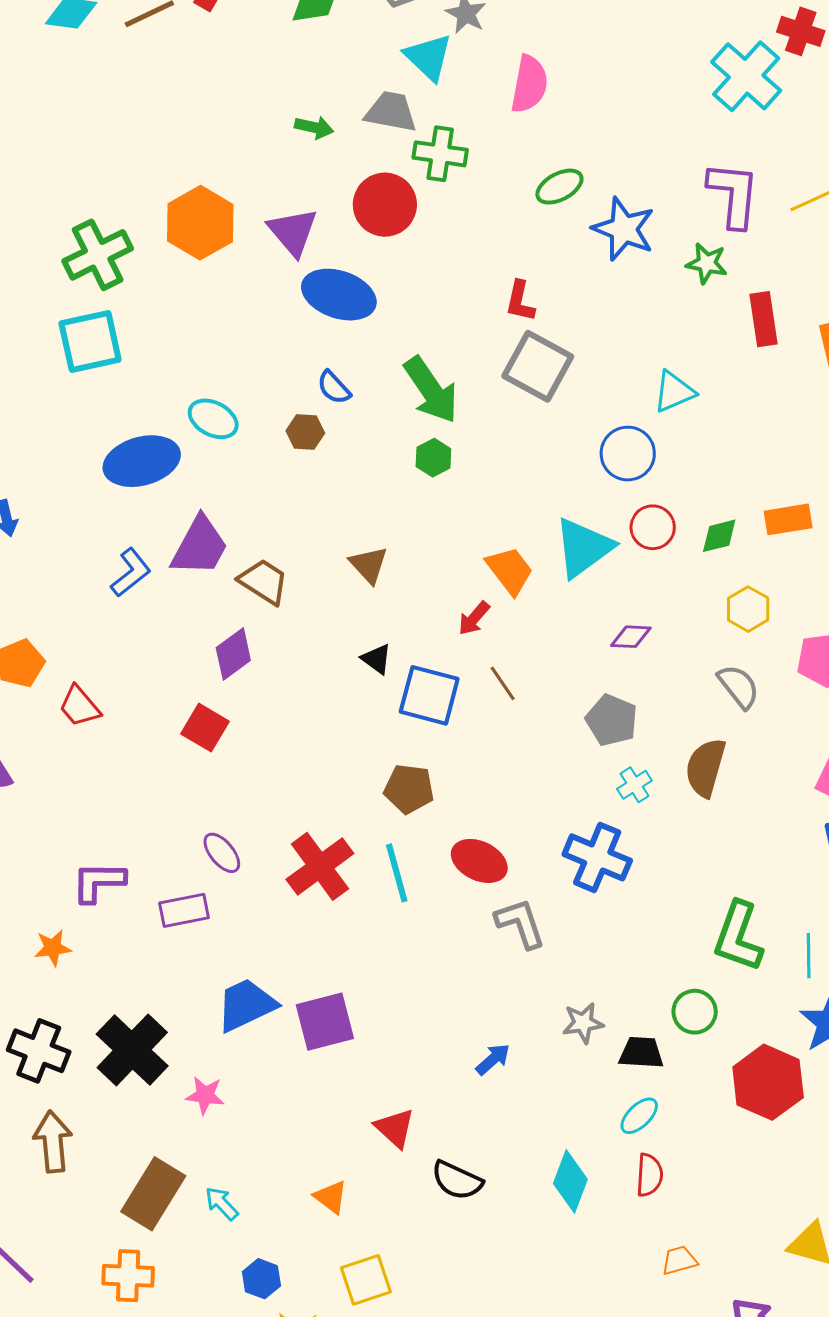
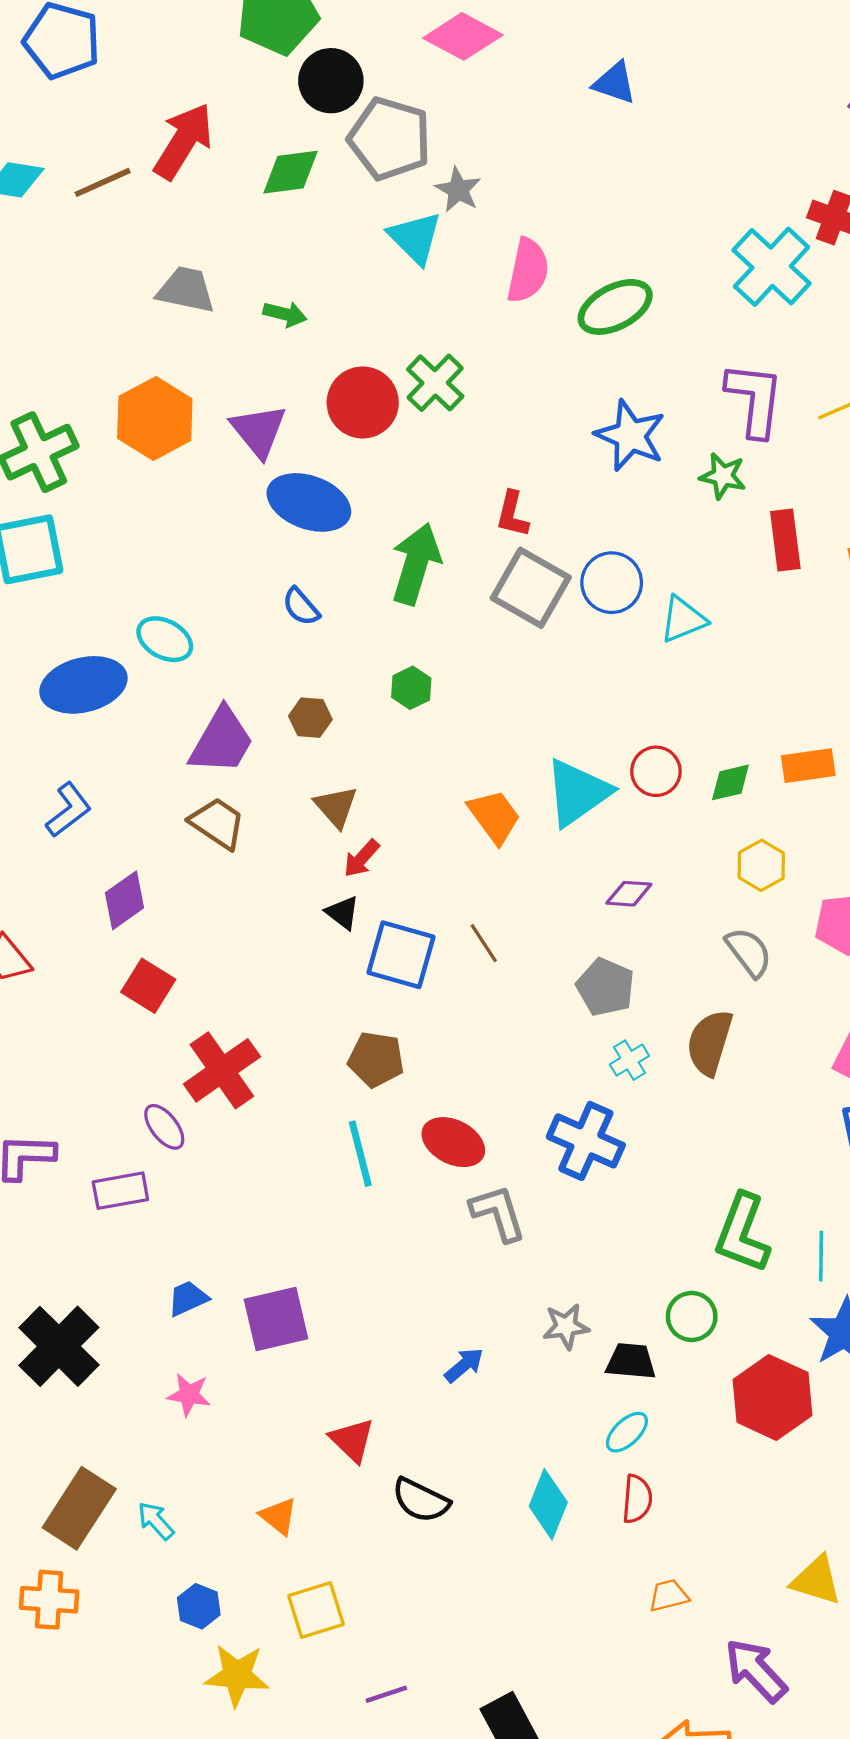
gray trapezoid: (391, 112) -> (186, 290), moved
green cross: (440, 154) -> (435, 383), moved, turned 34
green ellipse: (559, 187) -> (615, 307), moved, size x1.4
green arrow: (431, 390) -> (416, 564), moved, turned -130
brown hexagon: (305, 432) -> (310, 718), moved
blue circle: (628, 454) -> (612, 583), moved
purple trapezoid: (200, 546) -> (222, 741), moved
red arrow: (474, 618) -> (362, 858), moved
purple diamond: (233, 654) -> (125, 900), moved
red cross: (320, 866) -> (222, 1070), moved
blue trapezoid: (246, 1005) -> (188, 1298), size x0.6
pink star: (205, 1095) -> (189, 1395), moved

